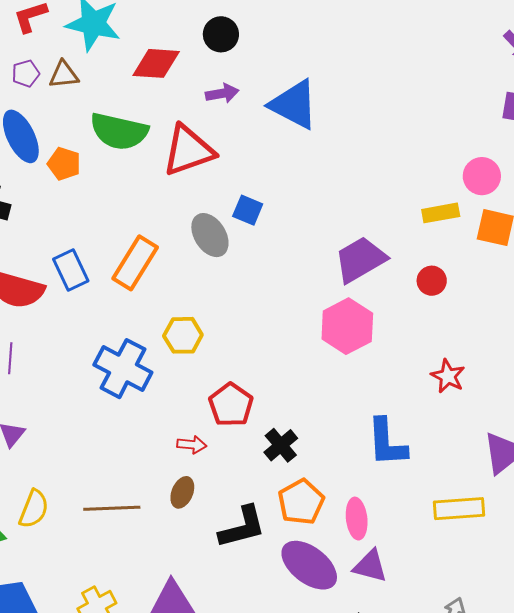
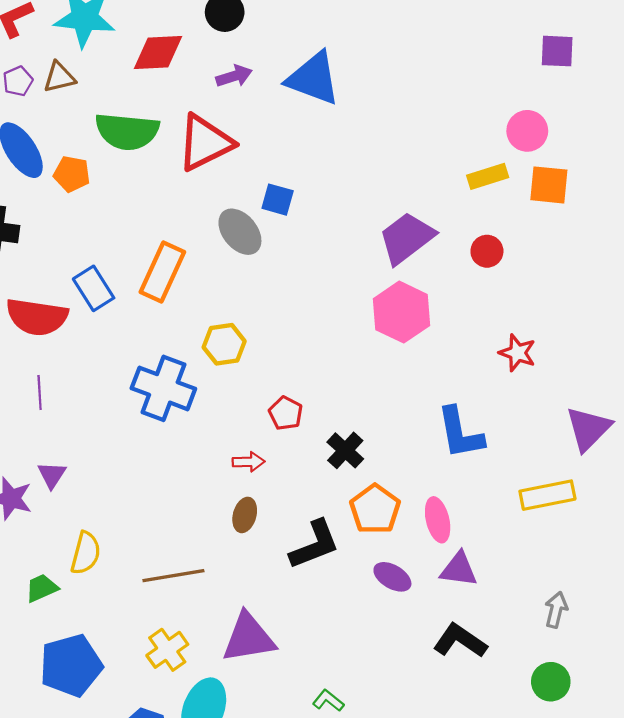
red pentagon: (231, 405) -> (286, 413), size x0.7
brown line: (112, 508) -> (173, 576), moved
purple ellipse: (309, 565) -> (392, 577), size x0.6

